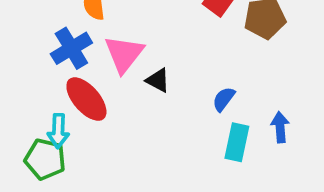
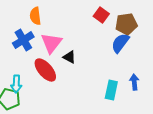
red ellipse: (86, 99) -> (45, 70), moved
blue semicircle: (224, 99) -> (120, 43), moved, size x1.5

